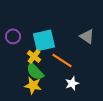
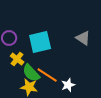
yellow cross: (34, 56) -> (17, 59), moved
orange line: (62, 60) -> (47, 75), moved

